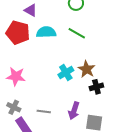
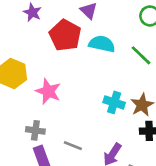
cyan cross: (66, 72) -> (114, 102), turned 35
gray cross: (14, 107) -> (35, 130), turned -32

